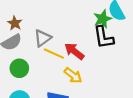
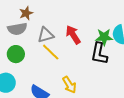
red arrow: (74, 51) -> (73, 35), moved
yellow arrow: (73, 75) -> (69, 85), moved

